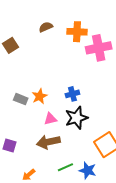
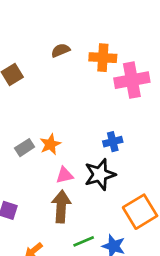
blue cross: (72, 94) -> (113, 142), moved
gray rectangle: (21, 99) -> (25, 148), turned -56
brown arrow: (48, 142) -> (61, 207), turned 105

